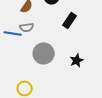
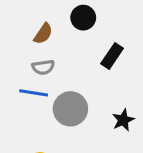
blue line: (13, 33) -> (34, 93), moved

